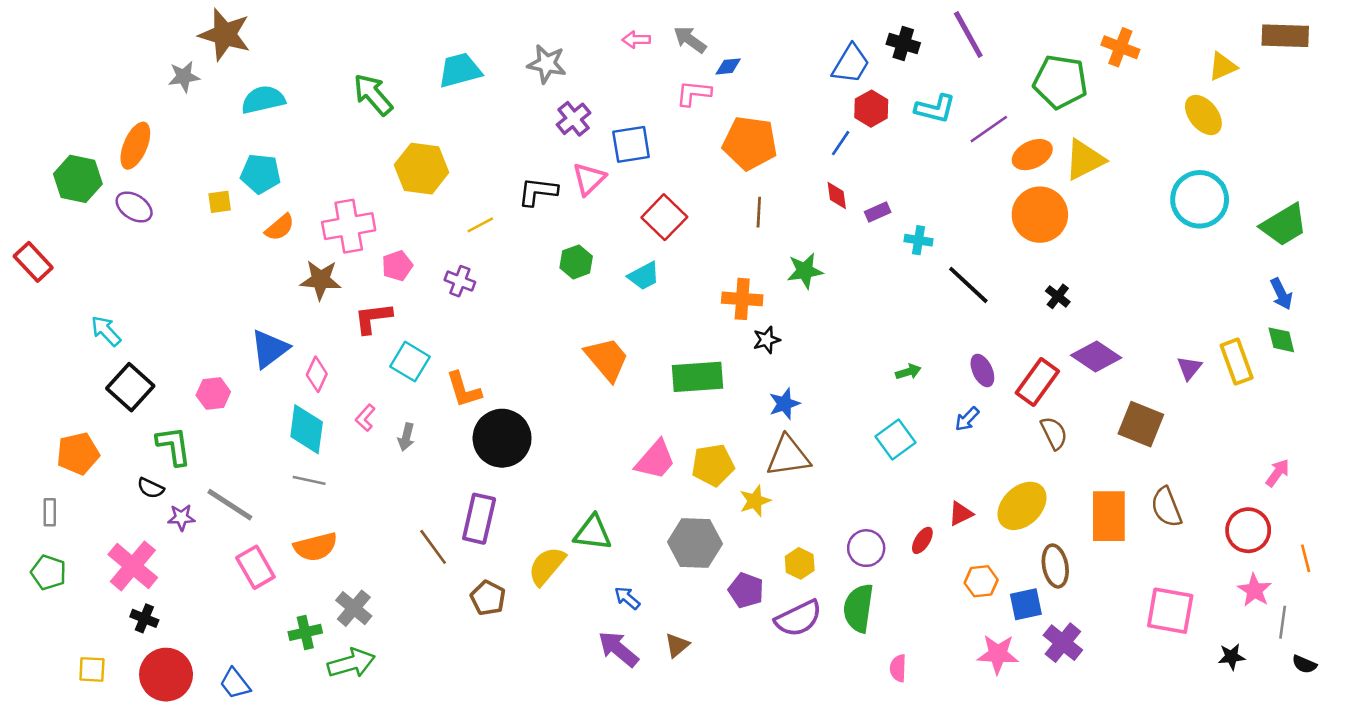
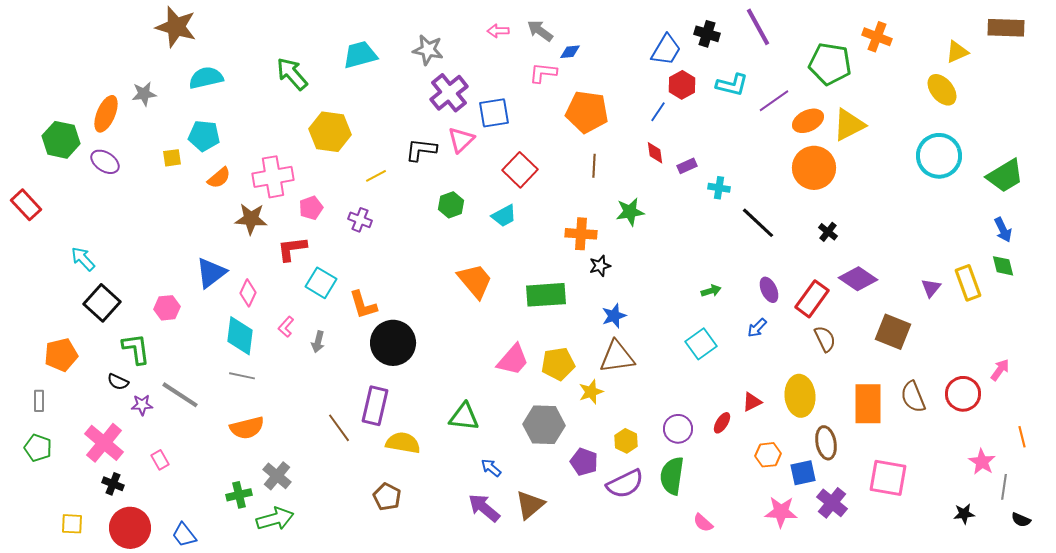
gray star: (184, 77) -> (144, 94), moved
purple cross: (574, 119) -> (449, 93), size x1.4
yellow ellipse: (1022, 506) -> (800, 396), turned -51
red circle: (1248, 530) -> (963, 394), moved
yellow semicircle: (547, 566) -> (403, 443), moved, turned 60
pink rectangle: (255, 567) -> (160, 460), moved, size x0.6
brown pentagon: (488, 598) -> (387, 497), moved
pink square: (1170, 611) -> (888, 478), moved
brown triangle: (677, 645) -> (530, 505), size x1.5
pink semicircle: (898, 668) -> (703, 523), turned -50

